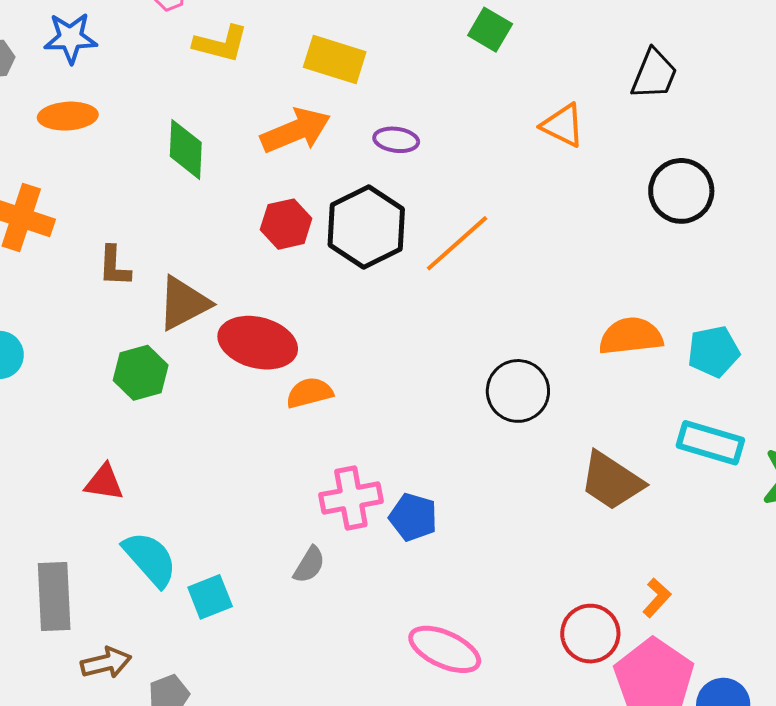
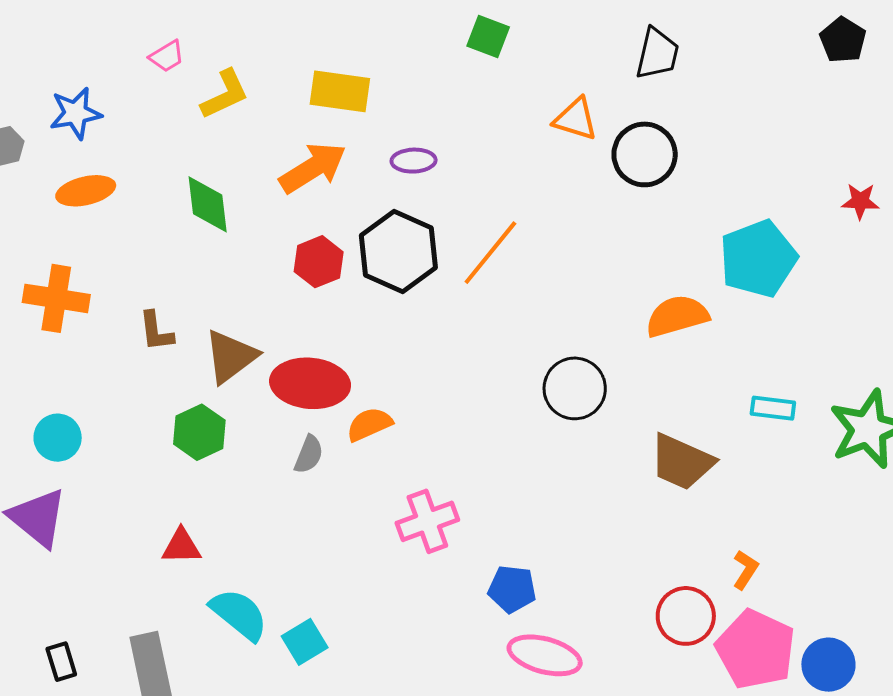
yellow L-shape: (221, 44) -> (225, 94), turned -30
black circle: (681, 191) -> (645, 154), moved
cyan pentagon: (714, 352) -> (758, 259), moved, size x1.5
cyan rectangle: (710, 443) -> (773, 408), size x0.7
blue pentagon: (413, 517) -> (512, 589), moved
gray semicircle: (309, 565) -> (309, 454), moved

